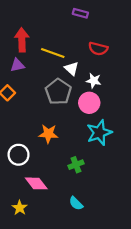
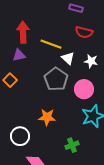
red semicircle: (98, 49) -> (84, 32), moved
white star: (94, 81) -> (91, 61), moved

